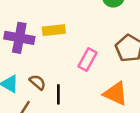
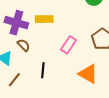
brown semicircle: (37, 82) -> (24, 45), moved

